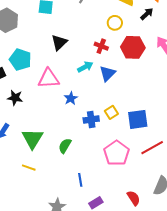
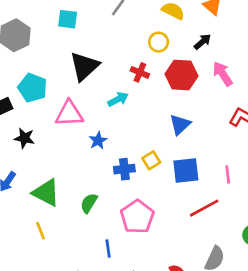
black arrow: (147, 14) -> (202, 42), moved
black triangle: (59, 42) -> (84, 66), size x1.4
blue triangle: (107, 74) -> (180, 125), moved
green triangle: (32, 139) -> (46, 193), turned -35
pink pentagon: (117, 153) -> (137, 217), moved
yellow line: (29, 168) -> (40, 231), turned 48

